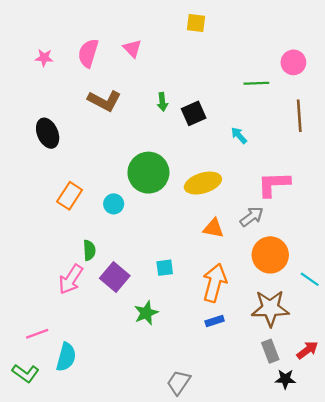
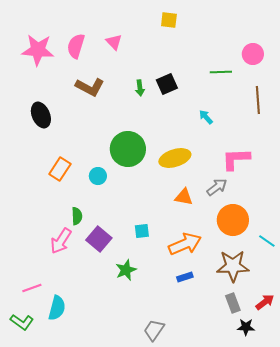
pink star: (44, 58) -> (38, 50), size x2.0
black square: (194, 113) -> (167, 84), moved
orange arrow: (215, 283) -> (185, 244), turned 52

